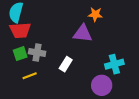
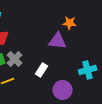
gray cross: (37, 53) -> (15, 59), turned 35
purple circle: (102, 85) -> (63, 90), moved

